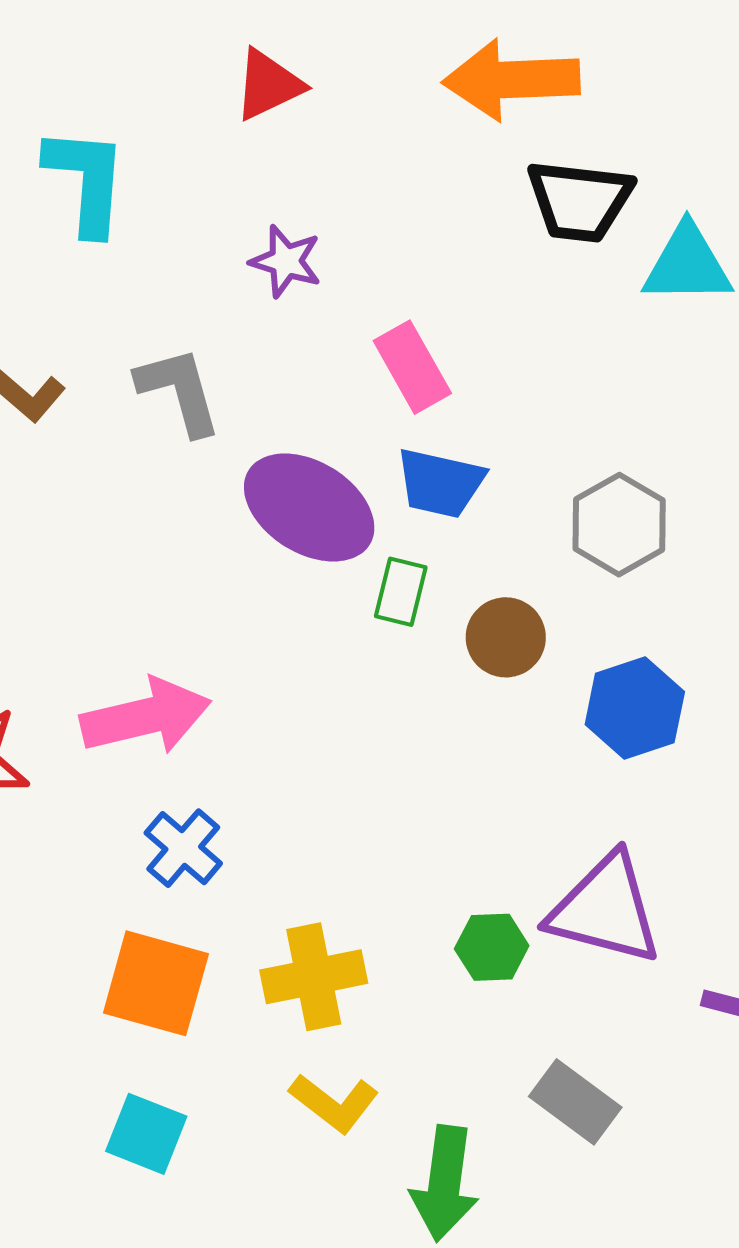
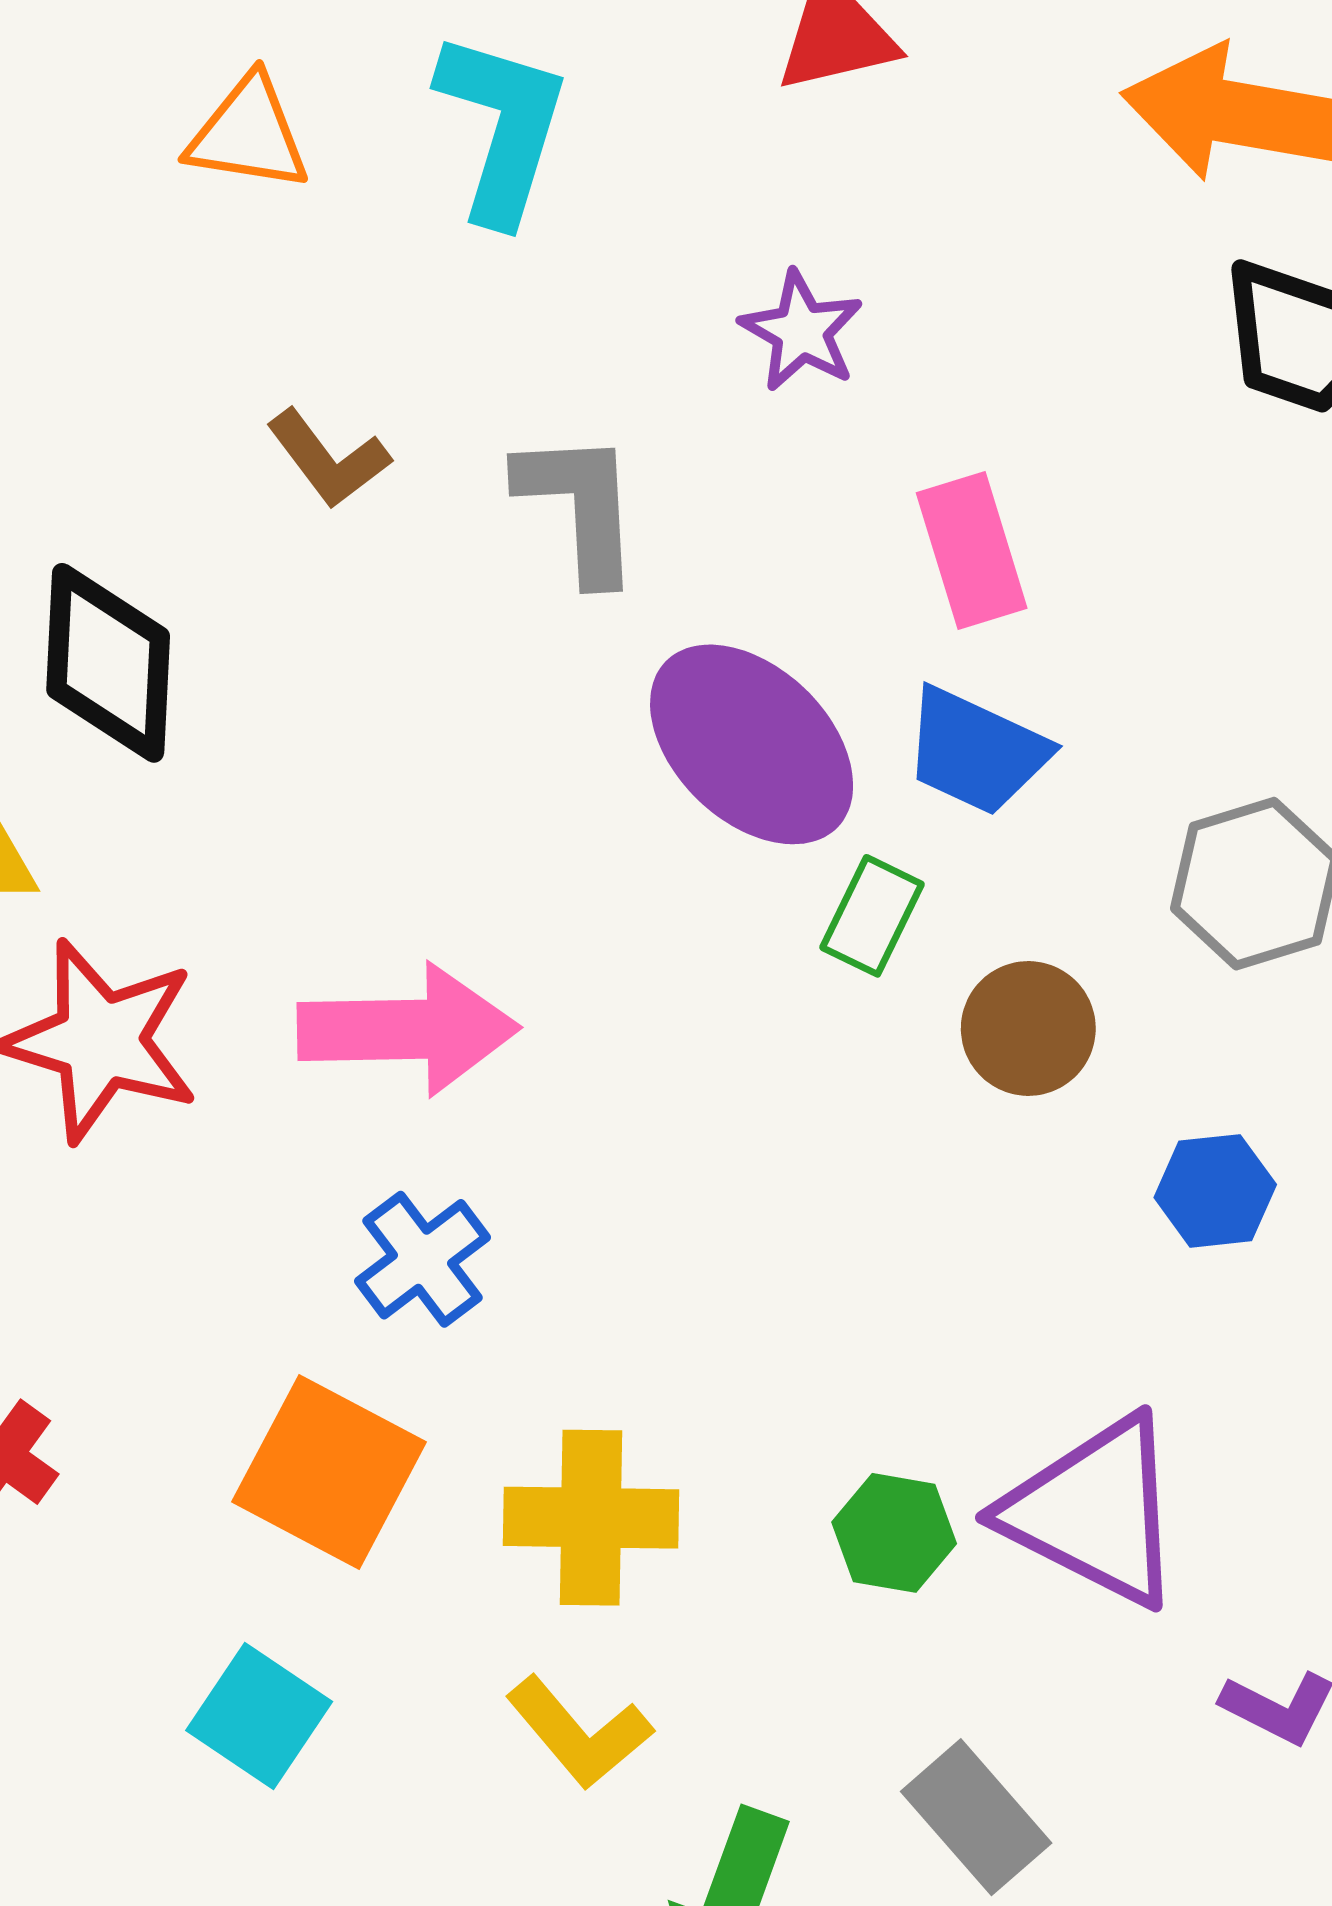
blue hexagon: (635, 708) -> (1215, 1191), size x0.7

